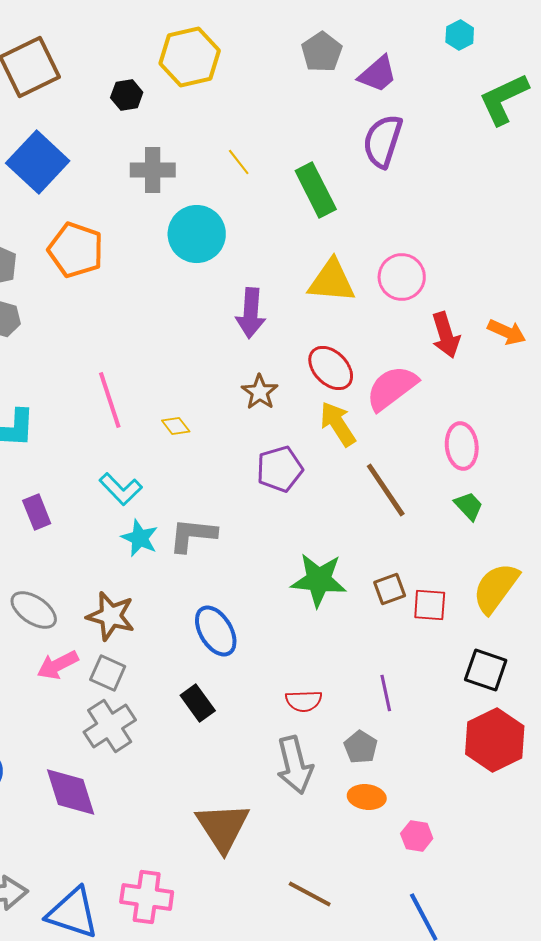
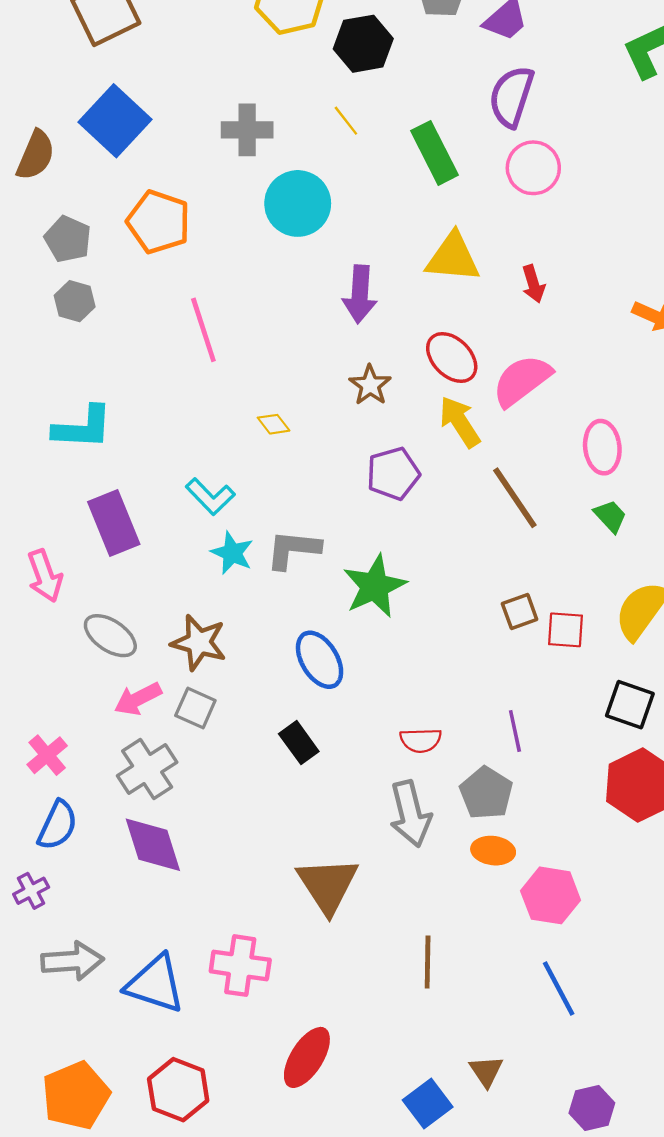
black hexagon: (127, 95) -> (363, 44), moved, size x1.6
pink circle: (402, 277) -> (533, 168), moved
red arrow: (446, 335) -> (533, 284), moved, size x0.7
pink line: (110, 400) -> (203, 330), moved
purple rectangle: (37, 512) -> (114, 523), size x1.6
green star: (319, 580) -> (375, 586), moved, turned -30
gray cross: (110, 726) -> (147, 769), moved
gray pentagon: (361, 747) -> (486, 793), size x1.4
pink hexagon: (417, 836) -> (551, 895), size x1.6
brown line: (310, 894) -> (428, 962), turned 63

